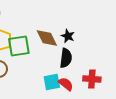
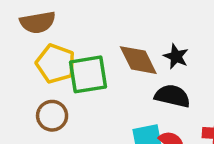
black semicircle: (66, 58) -> (172, 96), turned -84

